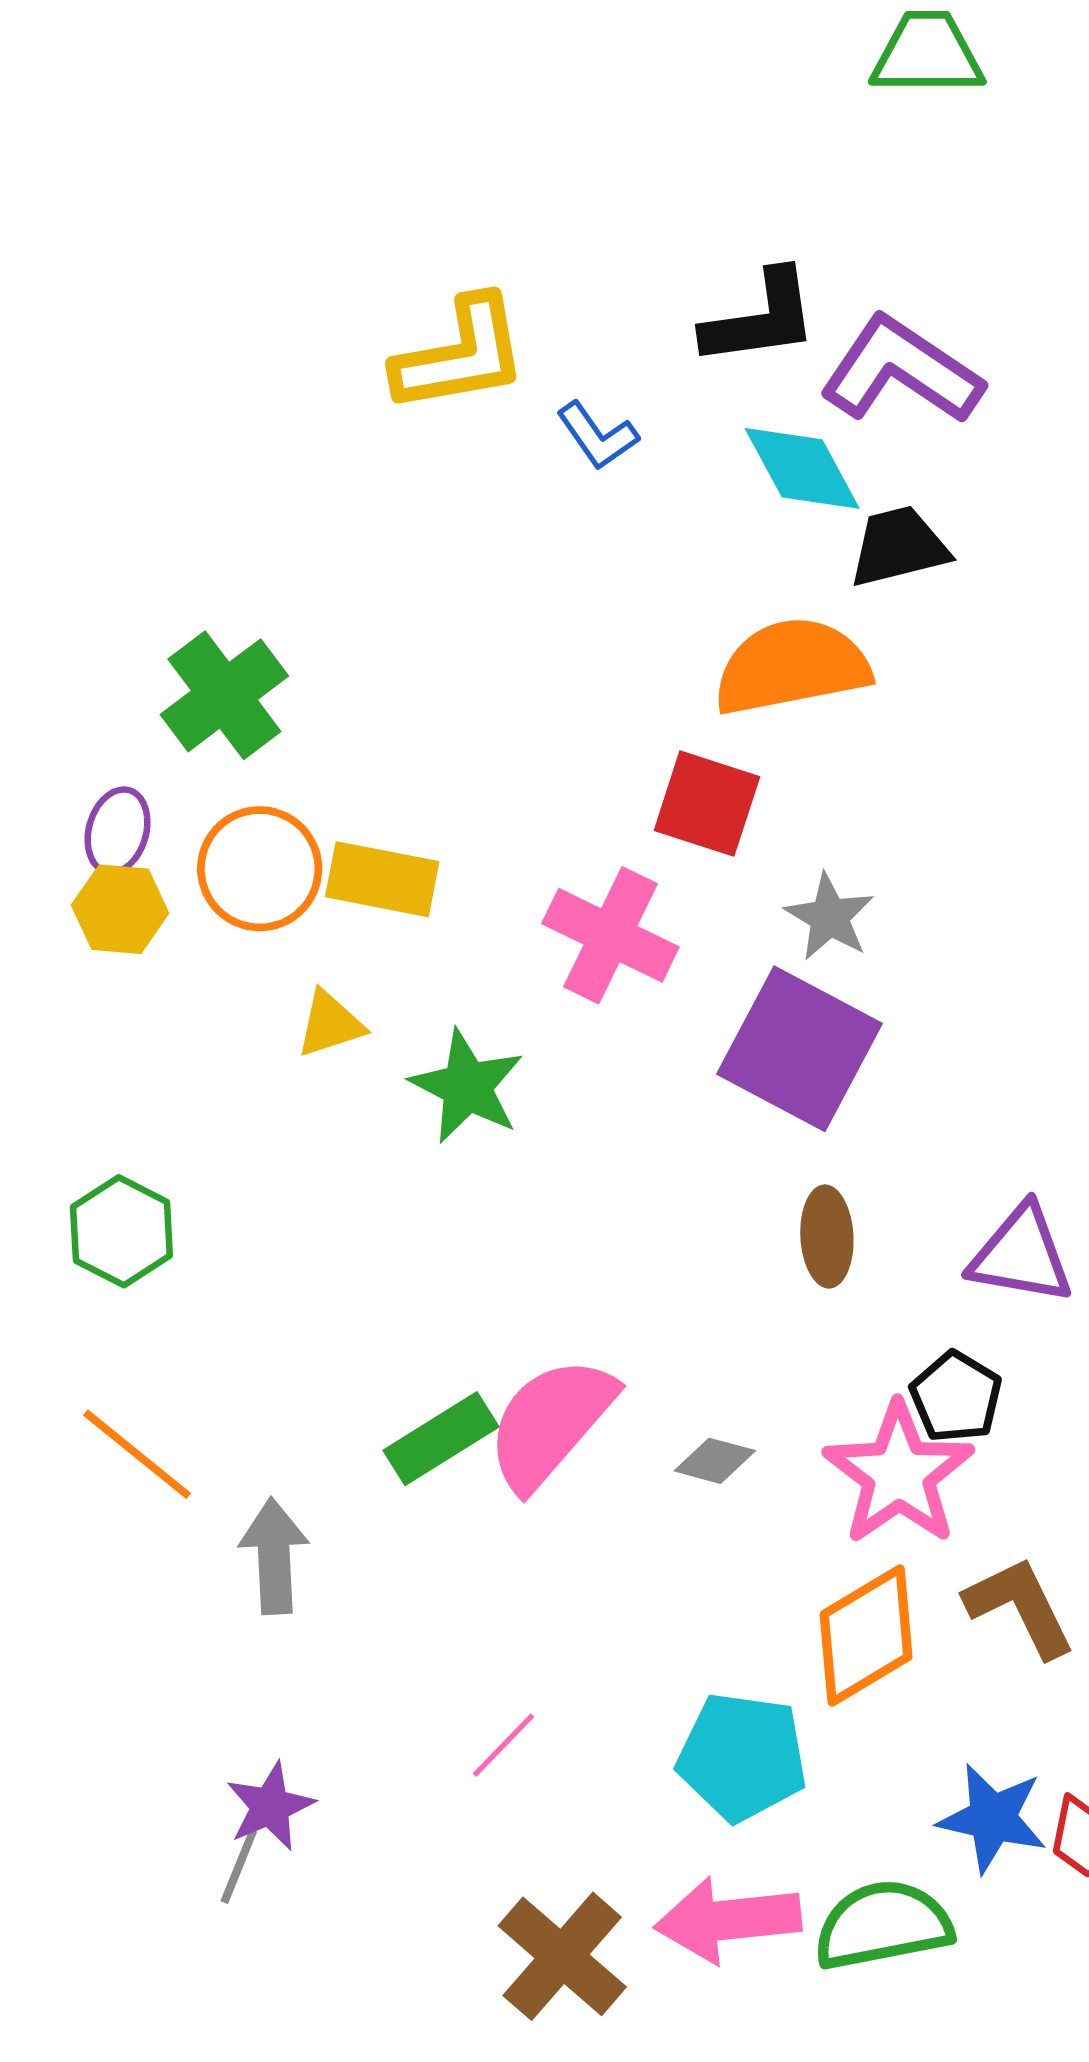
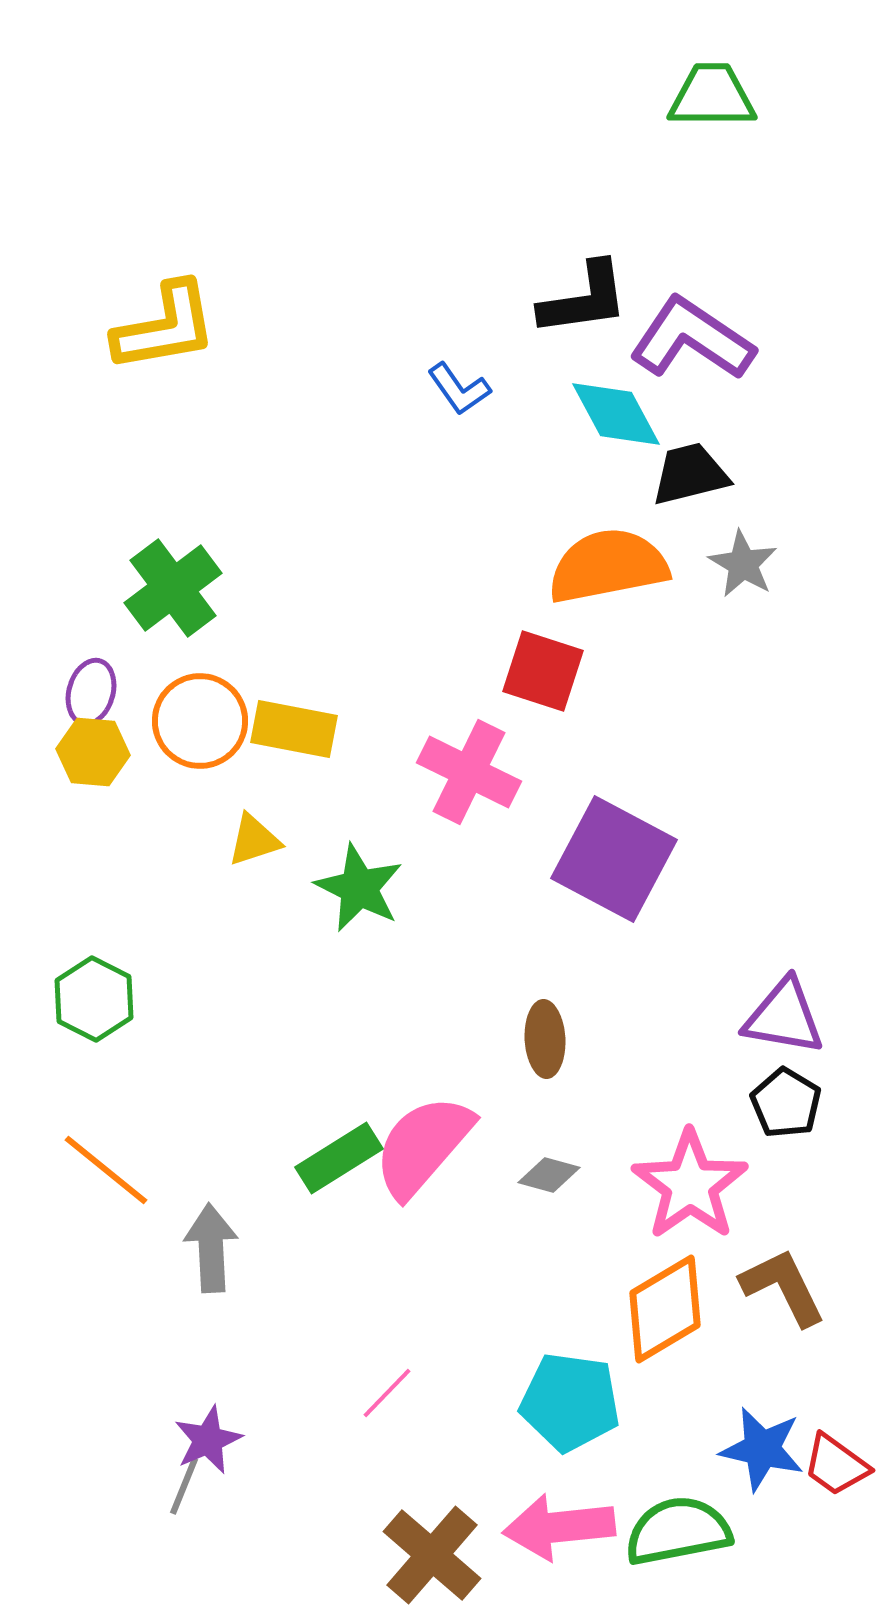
yellow L-shape: (460, 355) -> (165, 327), moved
gray star: (830, 917) -> (743, 564), moved
brown ellipse: (827, 1237) -> (545, 1039), moved
black pentagon: (956, 1397) -> (786, 1103), moved

